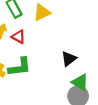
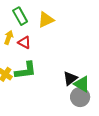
black triangle: (69, 59) -> (70, 78), moved

